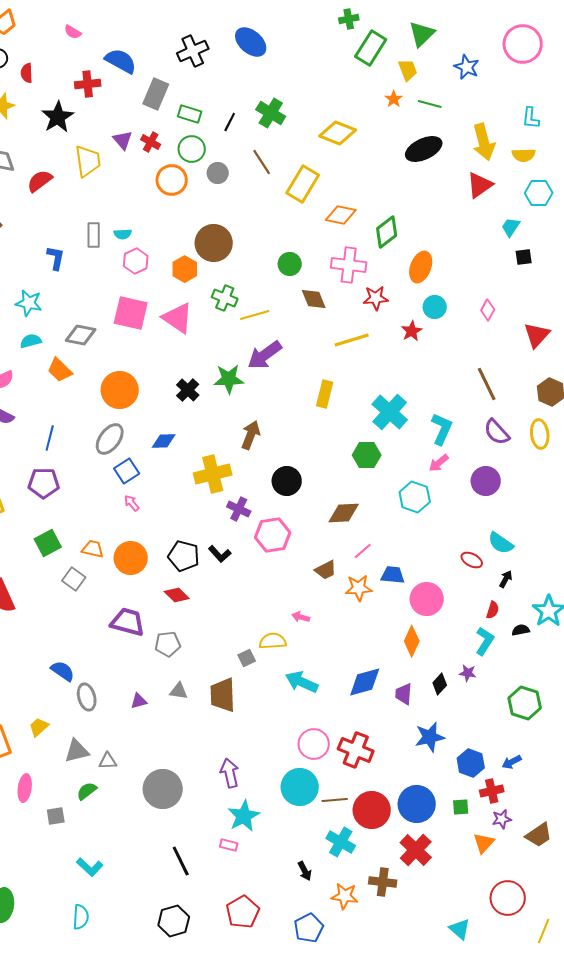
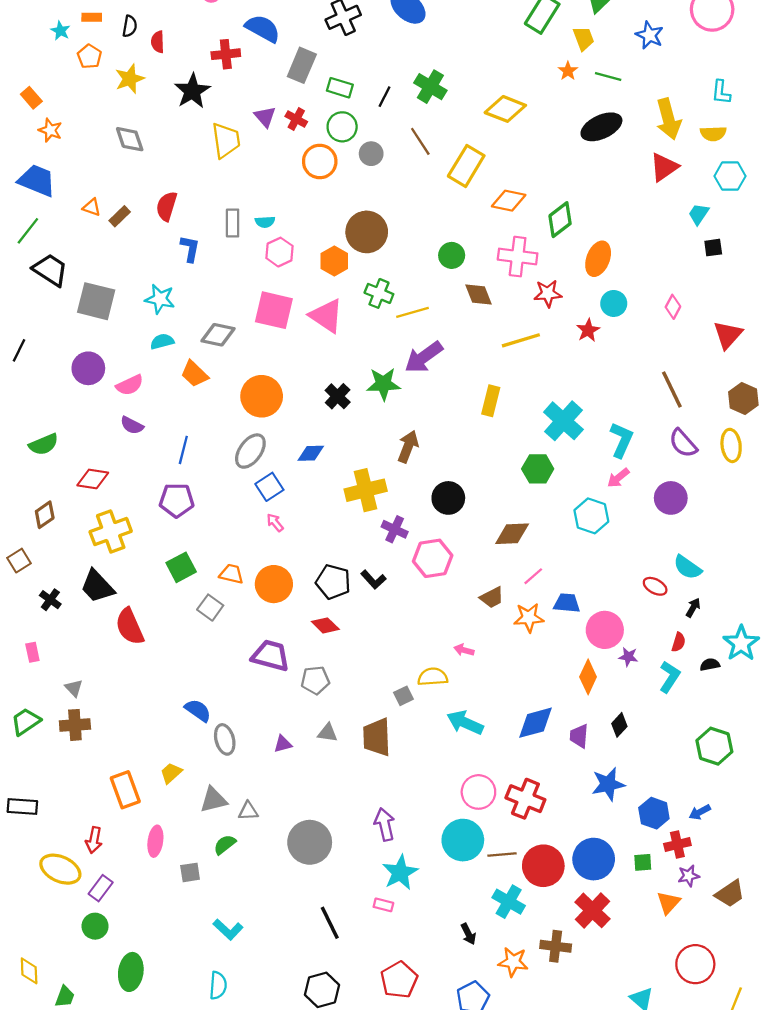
red semicircle: (40, 181) -> (167, 206), moved, turned -36
purple star: (468, 673) -> (628, 657), moved

